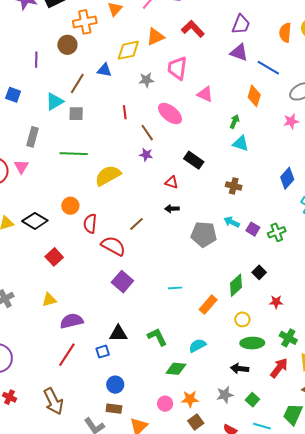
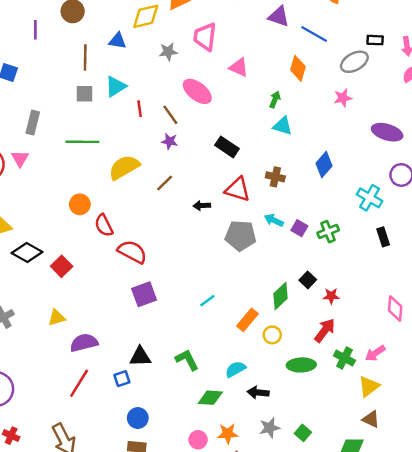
brown line: (77, 83) -> (85, 57), turned -30
cyan triangle: (55, 102) -> (116, 87), moved
red line: (125, 112) -> (140, 109), moved
blue diamond: (287, 178) -> (324, 165), moved
red triangle: (172, 182) -> (238, 189), moved, size x1.6
black diamond: (35, 221) -> (27, 252), moved
red semicircle: (90, 224) -> (104, 225), turned -30
brown line: (137, 224) -> (165, 183), moved
purple square: (122, 282) -> (144, 294), turned 30
cyan line: (175, 288) -> (207, 301), turned -32
red star: (276, 302) -> (331, 296), moved
yellow circle: (242, 319) -> (272, 335), moved
red arrow: (279, 368) -> (325, 330), moved
black arrow: (240, 369) -> (258, 392), moved

